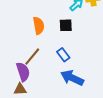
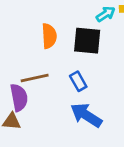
black square: (66, 25) -> (87, 41), size x1.5
brown line: (32, 57) -> (35, 78), turned 30

